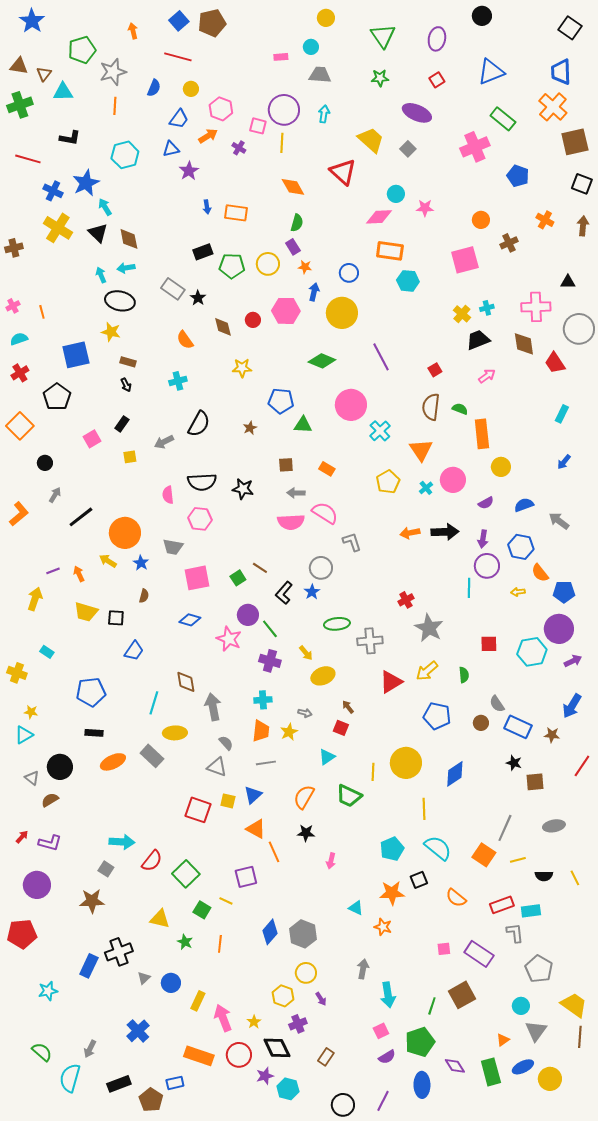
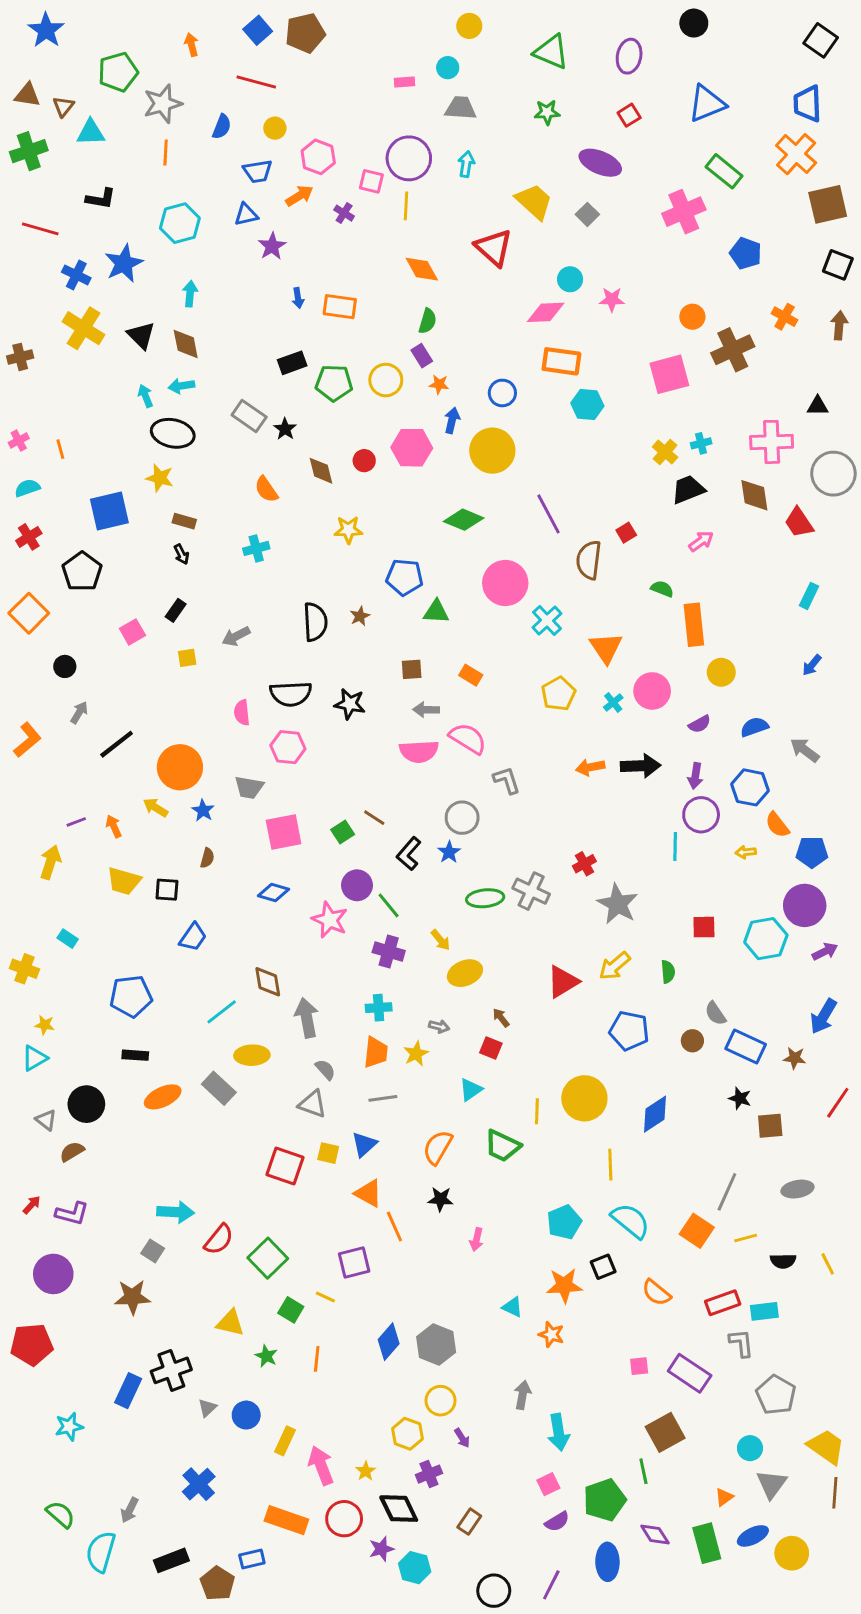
green triangle: (383, 36) -> (551, 52), turned -32
blue trapezoid: (179, 119) -> (258, 171), turned 45
cyan arrow: (105, 207) -> (190, 294), moved, turned 36
brown cross: (509, 243) -> (733, 350), size x1.6
brown semicircle: (431, 407) -> (589, 560), moved
black semicircle: (199, 424) -> (315, 622), moved, turned -32
gray cross: (370, 641) -> (531, 891), moved, turned 30
cyan line: (154, 703) -> (222, 1012), turned 35
green line: (432, 1006) -> (643, 1471), moved, turned -30

